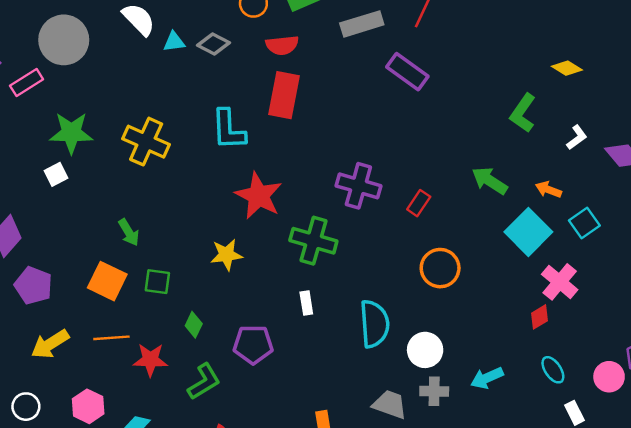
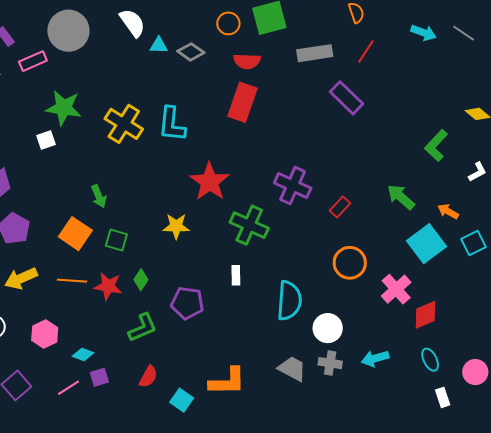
cyan L-shape: (228, 130) -> (172, 124), moved
pink cross: (560, 282) -> (396, 289), moved
red diamond: (540, 317) -> (425, 315), size x1.4
red star: (150, 360) -> (108, 286), moved

